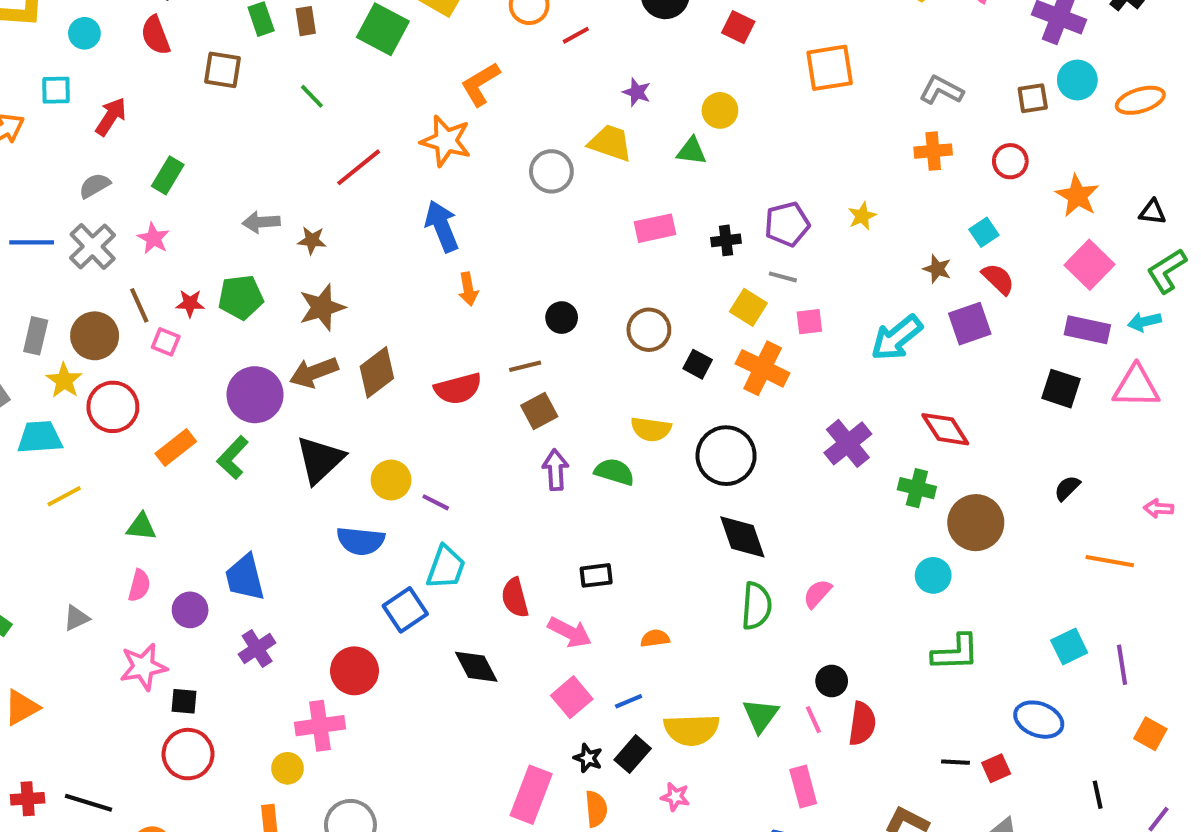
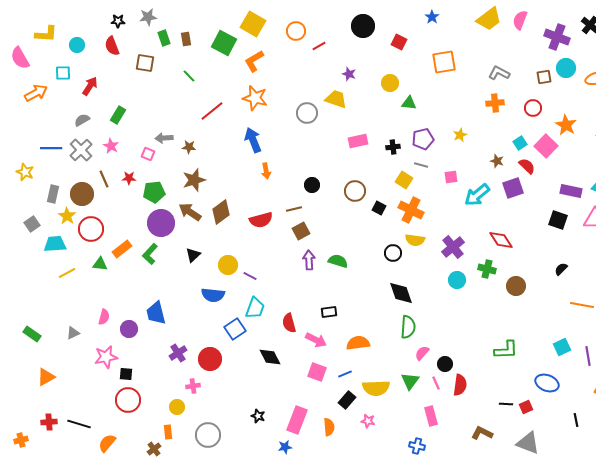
orange L-shape: (480, 84) -> (254, 61), moved
green triangle: (692, 151) -> (409, 103), moved
pink square: (1090, 265) -> (546, 146), moved
green pentagon: (241, 297) -> (154, 192), moved
pink square: (809, 322) -> (451, 177), moved
pink square: (166, 342) -> (148, 154), moved
brown arrow: (314, 372) -> (190, 212), turned 55
yellow semicircle: (651, 429) -> (415, 240), moved
black circle: (726, 456) -> (393, 253), size x0.6
black triangle: (320, 460) -> (193, 255), size x0.6
brown circle: (976, 523) -> (516, 286), size x0.7
green triangle: (141, 527) -> (100, 264), moved
cyan circle: (933, 575) -> (457, 280), moved
pink semicircle: (817, 594) -> (422, 353), moved
orange semicircle: (655, 638) -> (358, 343), size x1.6
purple cross: (257, 649) -> (178, 353), moved
pink square: (572, 697) -> (317, 372), turned -30
pink cross: (320, 726) -> (193, 386), size x0.6
black star: (588, 758) -> (258, 416), moved

